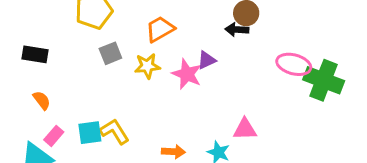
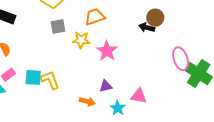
purple triangle: (207, 60) -> (106, 86), moved
pink ellipse: (294, 64) -> (181, 59), turned 45

